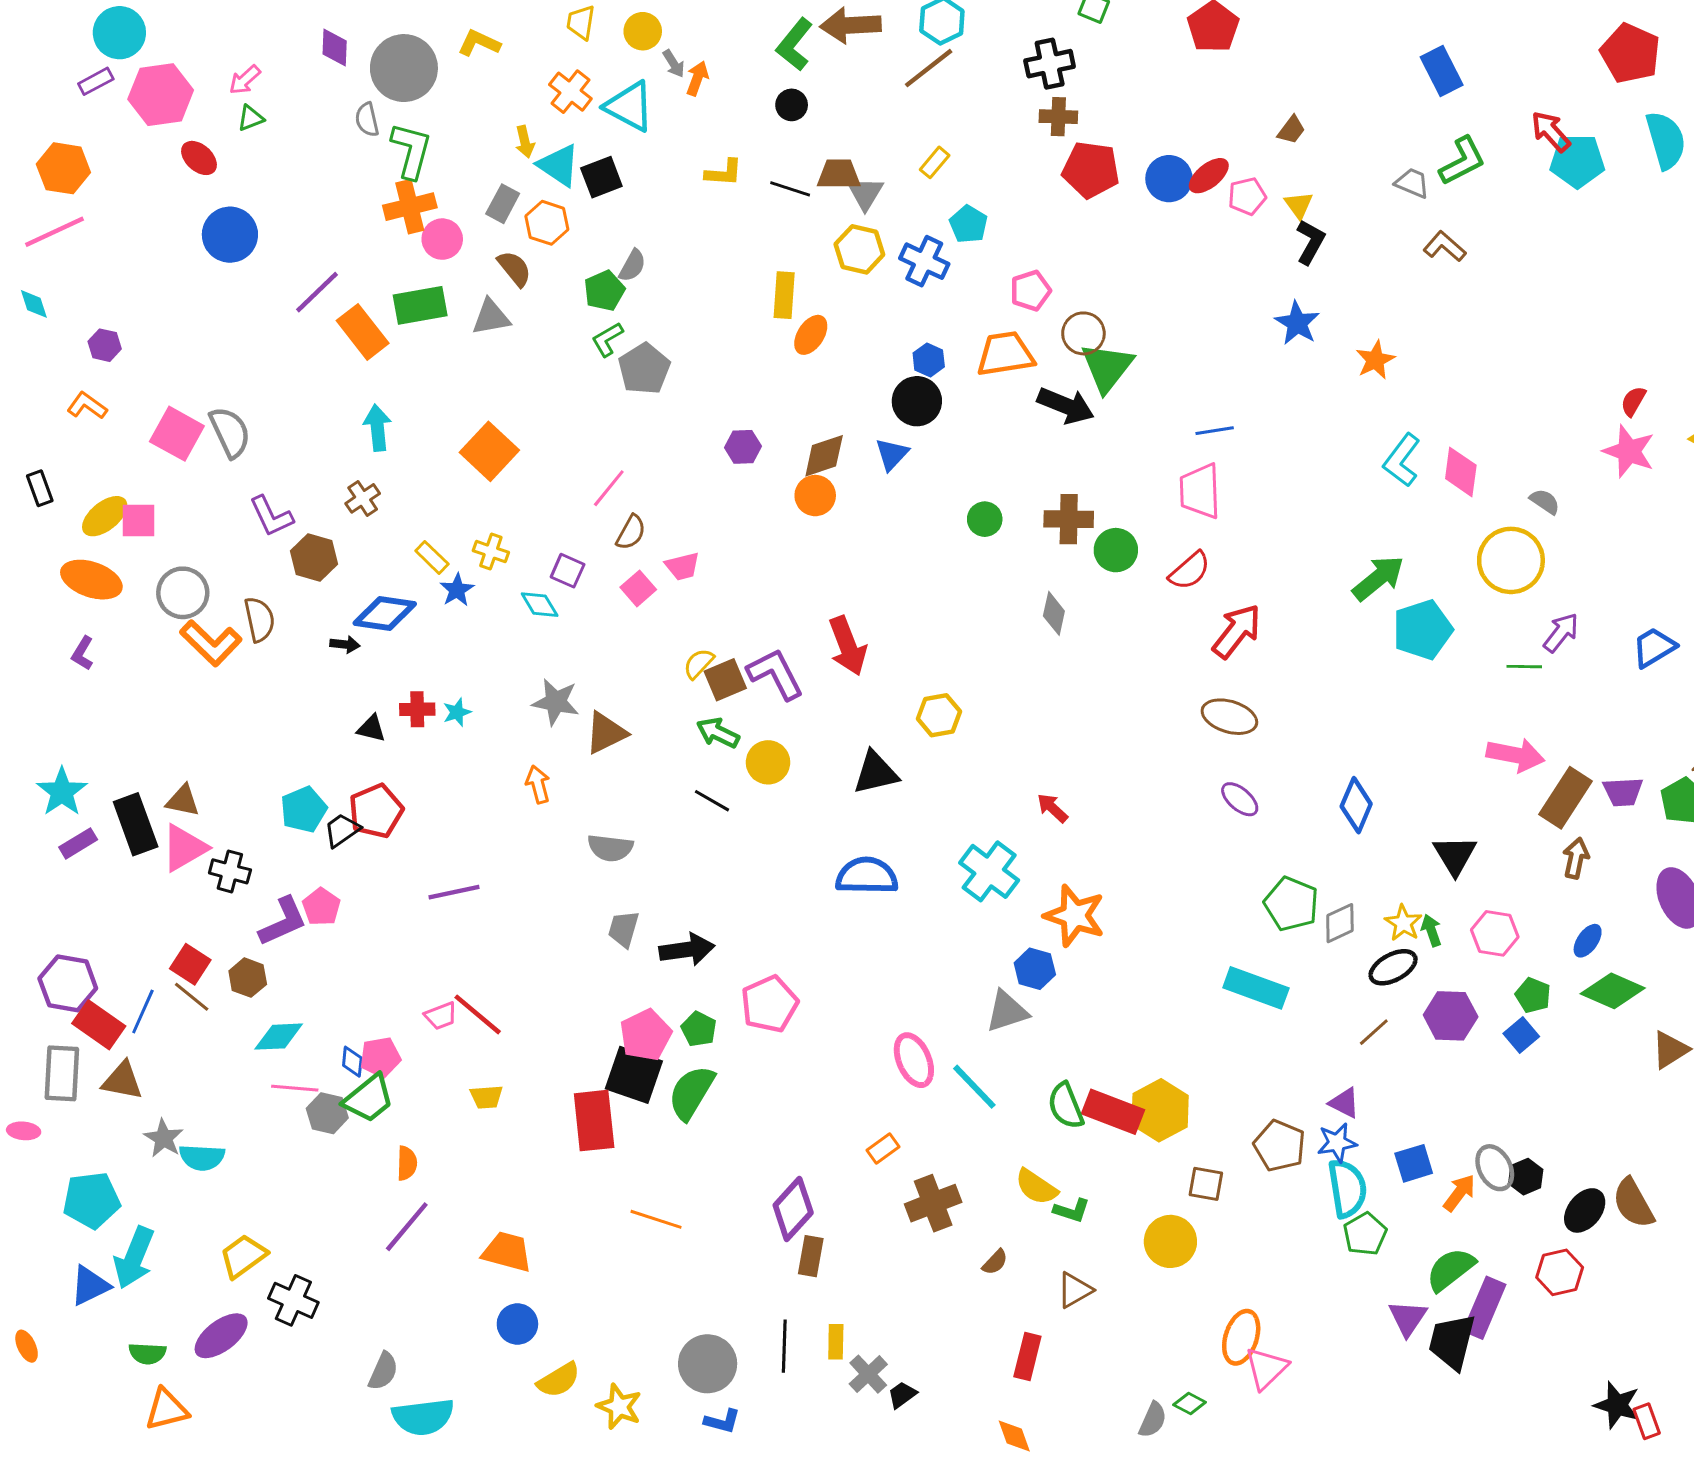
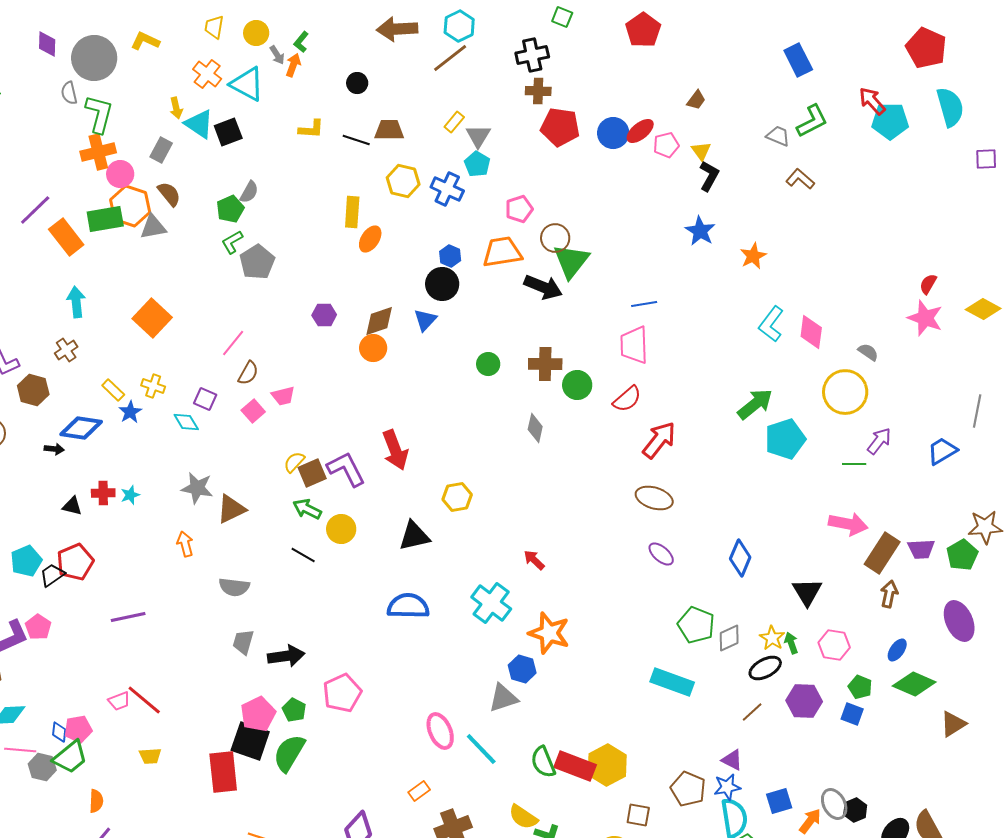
green L-shape: (795, 44) -> (301, 42), moved, size x0.6
gray triangle: (865, 193) -> (478, 136), moved
orange hexagon: (547, 223) -> (130, 206), moved, size x1.4
blue square: (1521, 1035) -> (852, 714), turned -30

